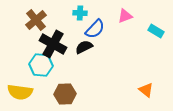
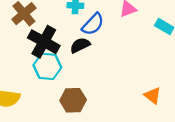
cyan hexagon: (41, 65) -> (47, 66), moved
brown hexagon: (65, 94) -> (73, 100), moved

